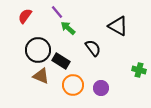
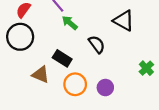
black circle: (38, 50) -> (20, 37), moved
green cross: (139, 70) -> (146, 68), turned 32

